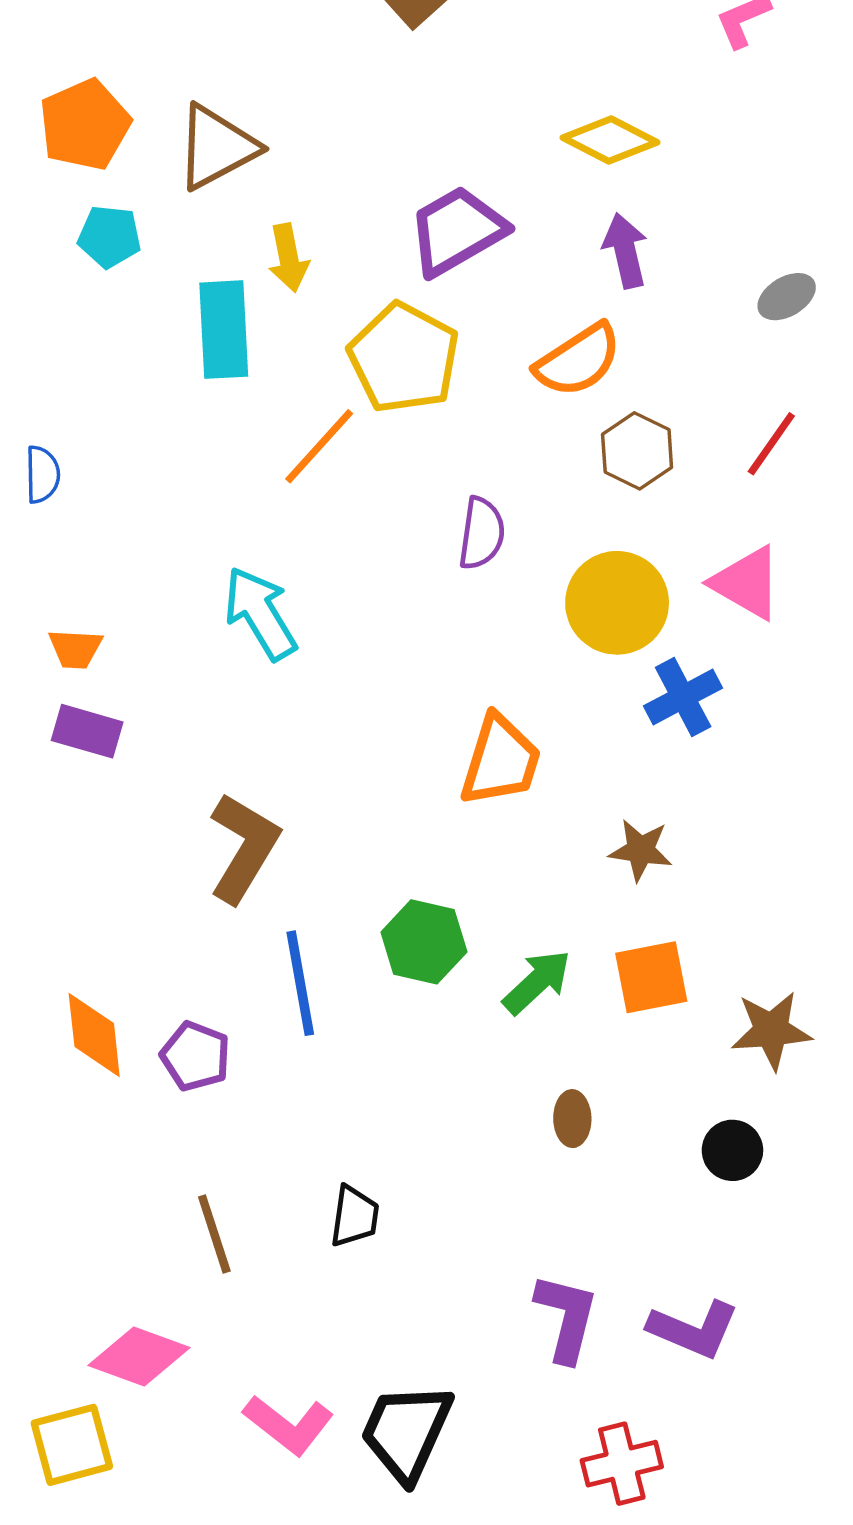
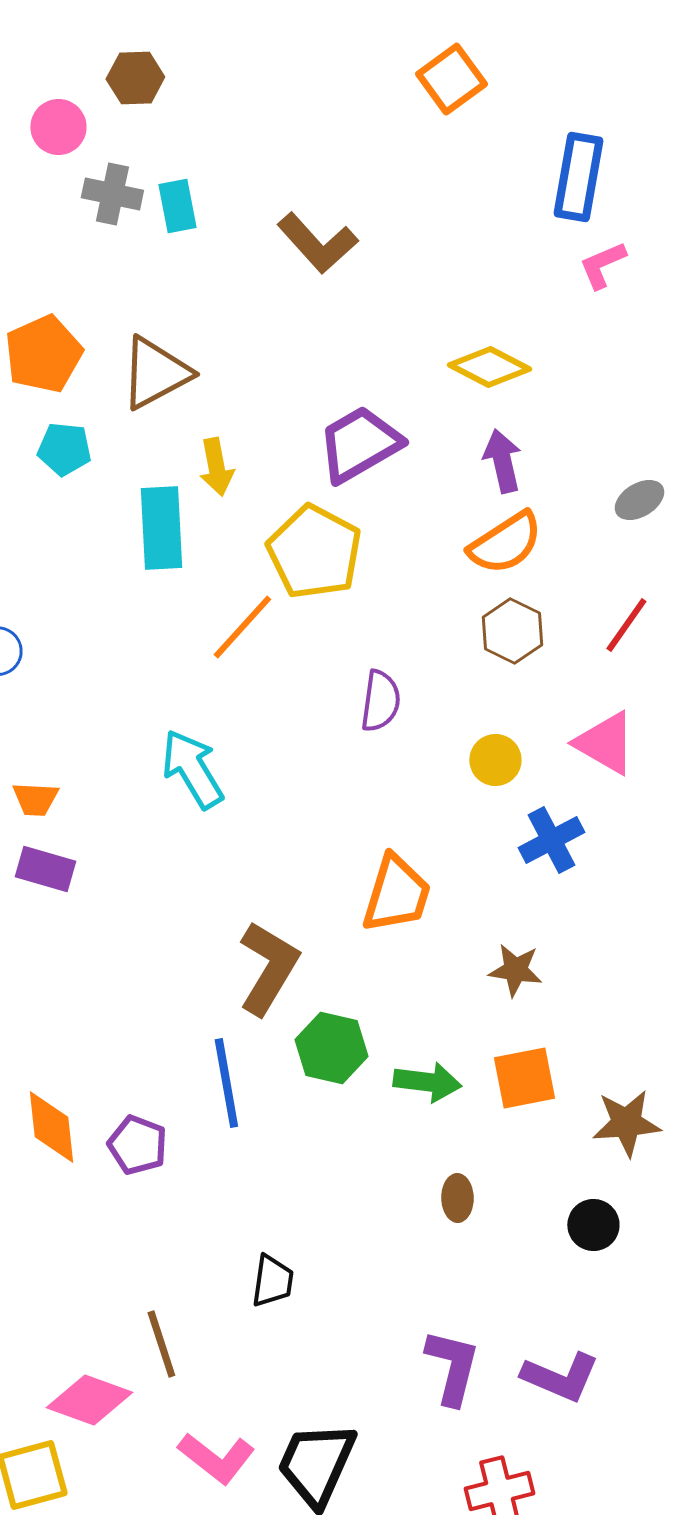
orange semicircle: (578, 360) -> (505, 543), moved
yellow circle: (617, 603) -> (495, 760), size x0.6
brown L-shape: (244, 848) -> (268, 968), moved
green arrow: (537, 982) -> (427, 1082), turned 50
brown line: (214, 1234) -> (161, 1344), moved

